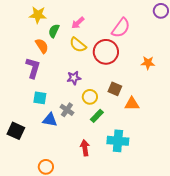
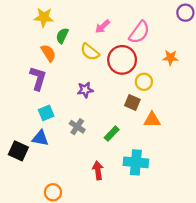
pink arrow: (78, 23) -> (102, 26), moved
orange star: (148, 63) -> (170, 58), moved
yellow circle: (90, 97) -> (144, 82), moved
cyan square: (40, 98) -> (46, 113), turned -32
blue triangle: (50, 120) -> (40, 138), moved

